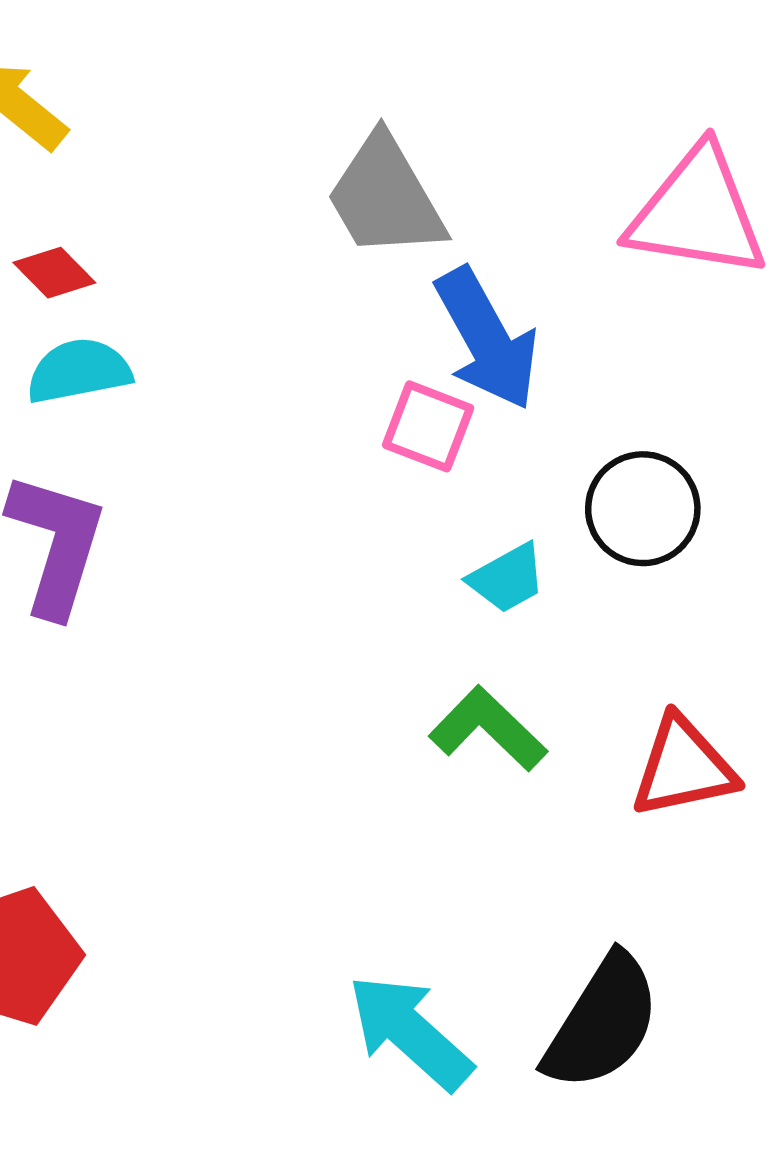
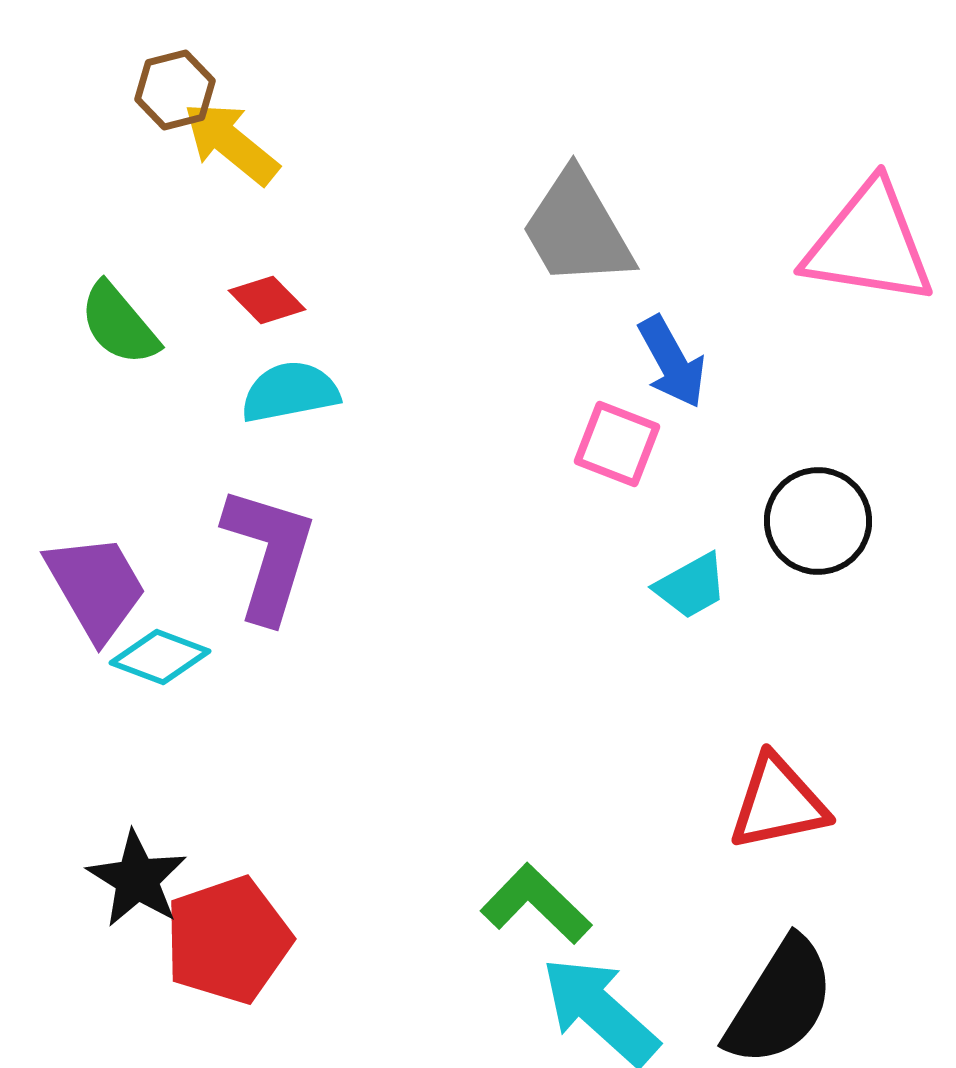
blue arrow: (487, 339) -> (672, 362), size x0.7
green L-shape: (488, 729) -> (536, 904), moved
red triangle: (683, 767) -> (778, 803), moved

